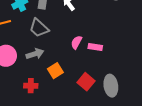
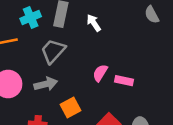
gray trapezoid: (39, 28) -> (53, 51), turned 85

